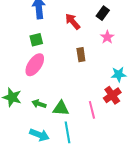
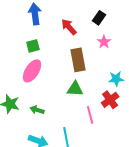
brown rectangle: (81, 55) -> (78, 60), size x1.6
green triangle: (61, 108) -> (75, 89), moved

